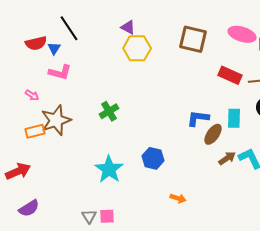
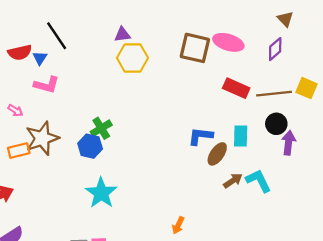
purple triangle: (128, 27) -> (122, 35), turned -35
pink ellipse: (242, 34) -> (228, 42), moved
blue hexagon: (153, 158) -> (90, 146), moved
orange arrow: (178, 198) -> (178, 225), turned 98

